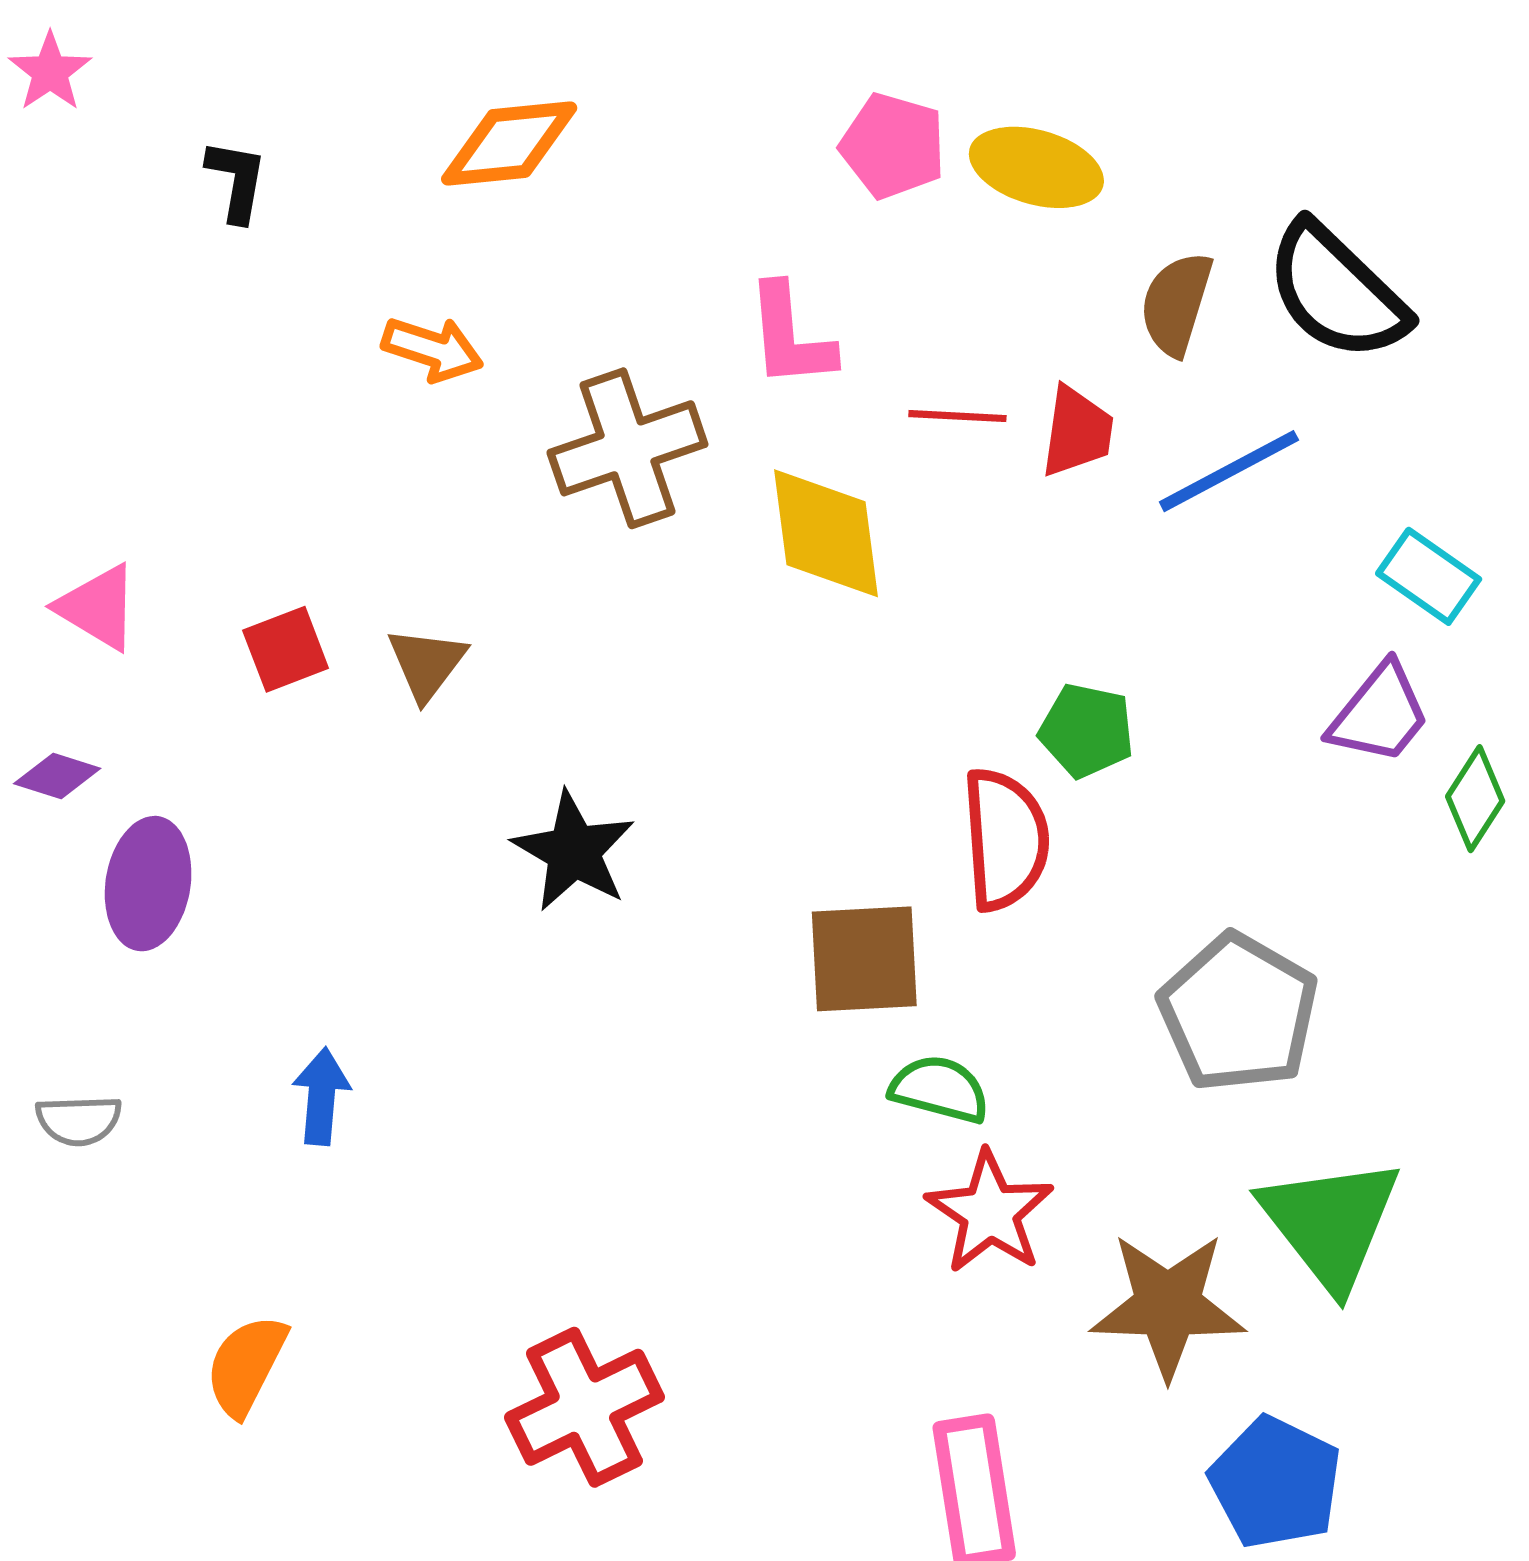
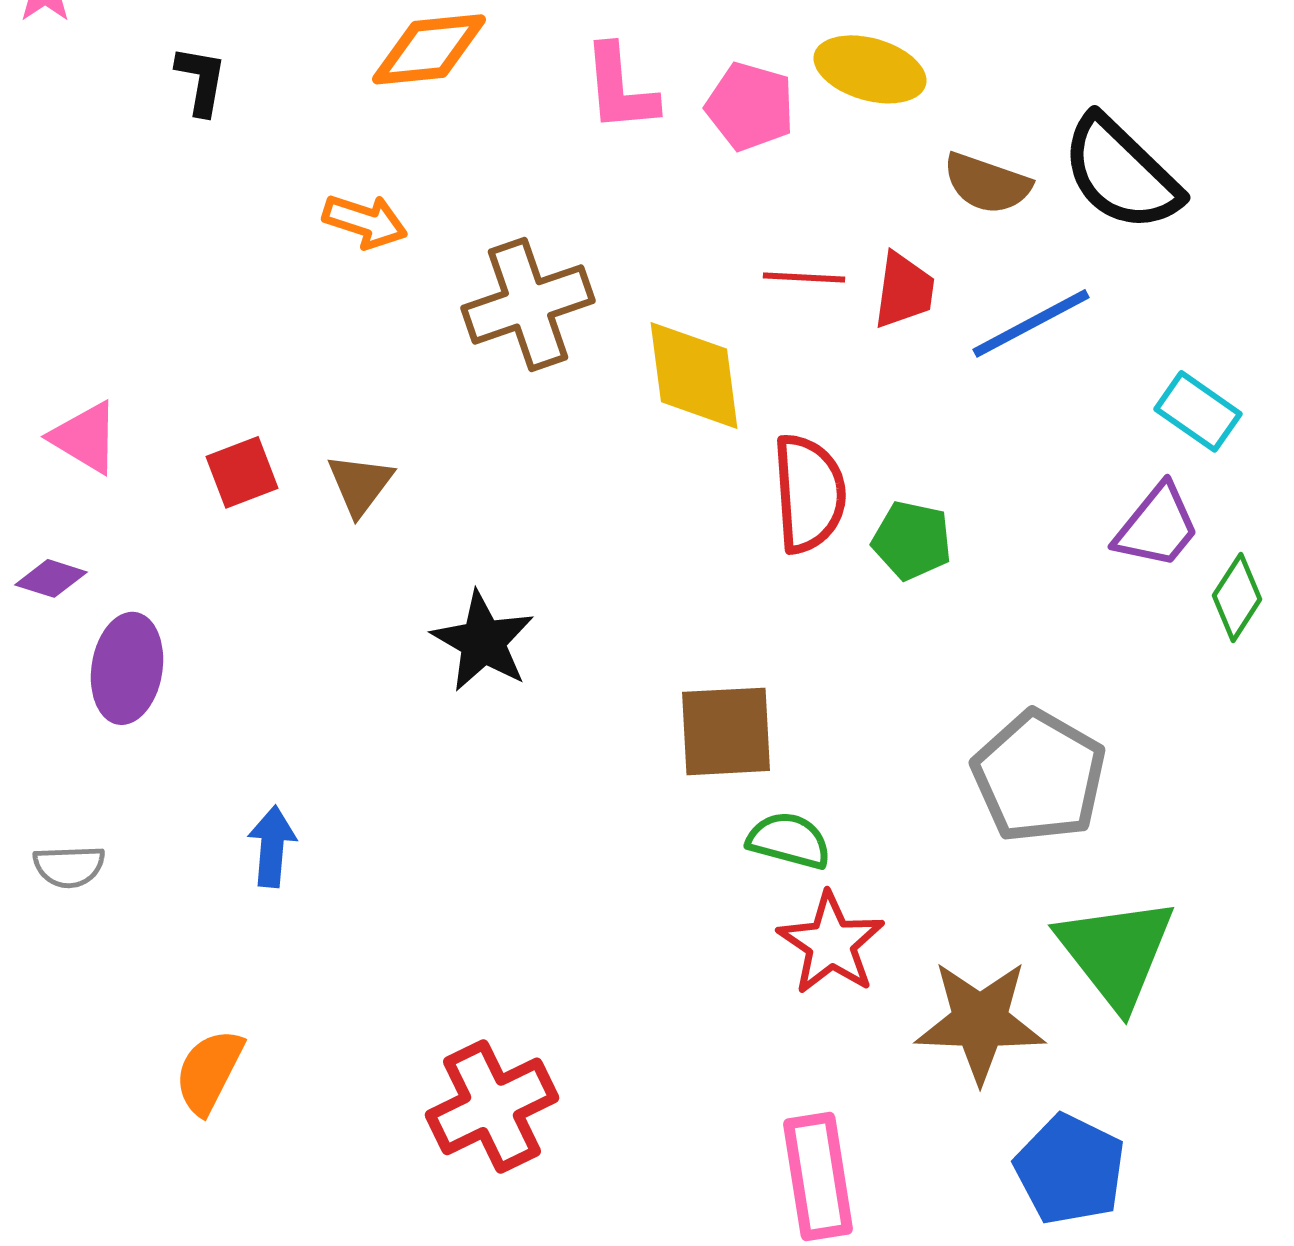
pink pentagon: (893, 146) -> (750, 106), moved
brown semicircle: (1176, 304) -> (987, 183), turned -88
pink L-shape: (790, 336) -> (620, 88), moved
red semicircle: (1005, 839) -> (809, 493), moved

